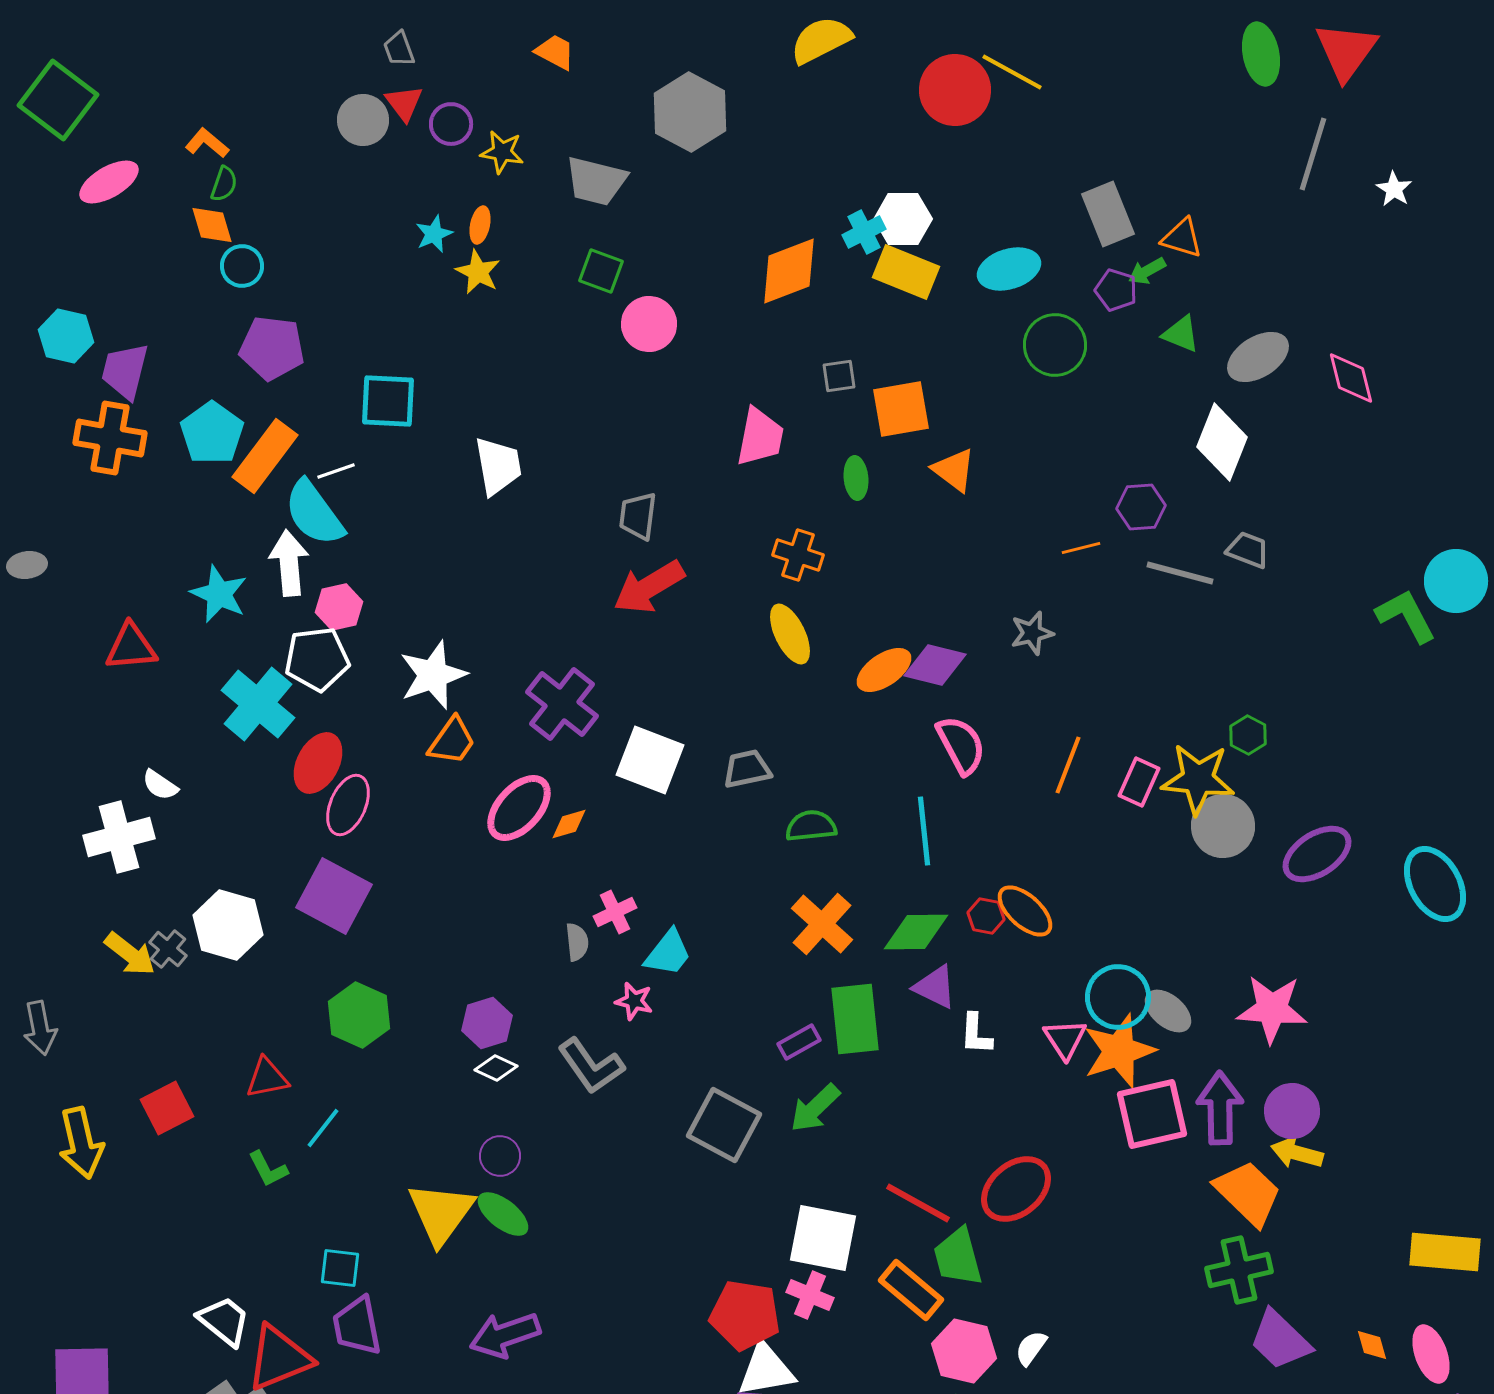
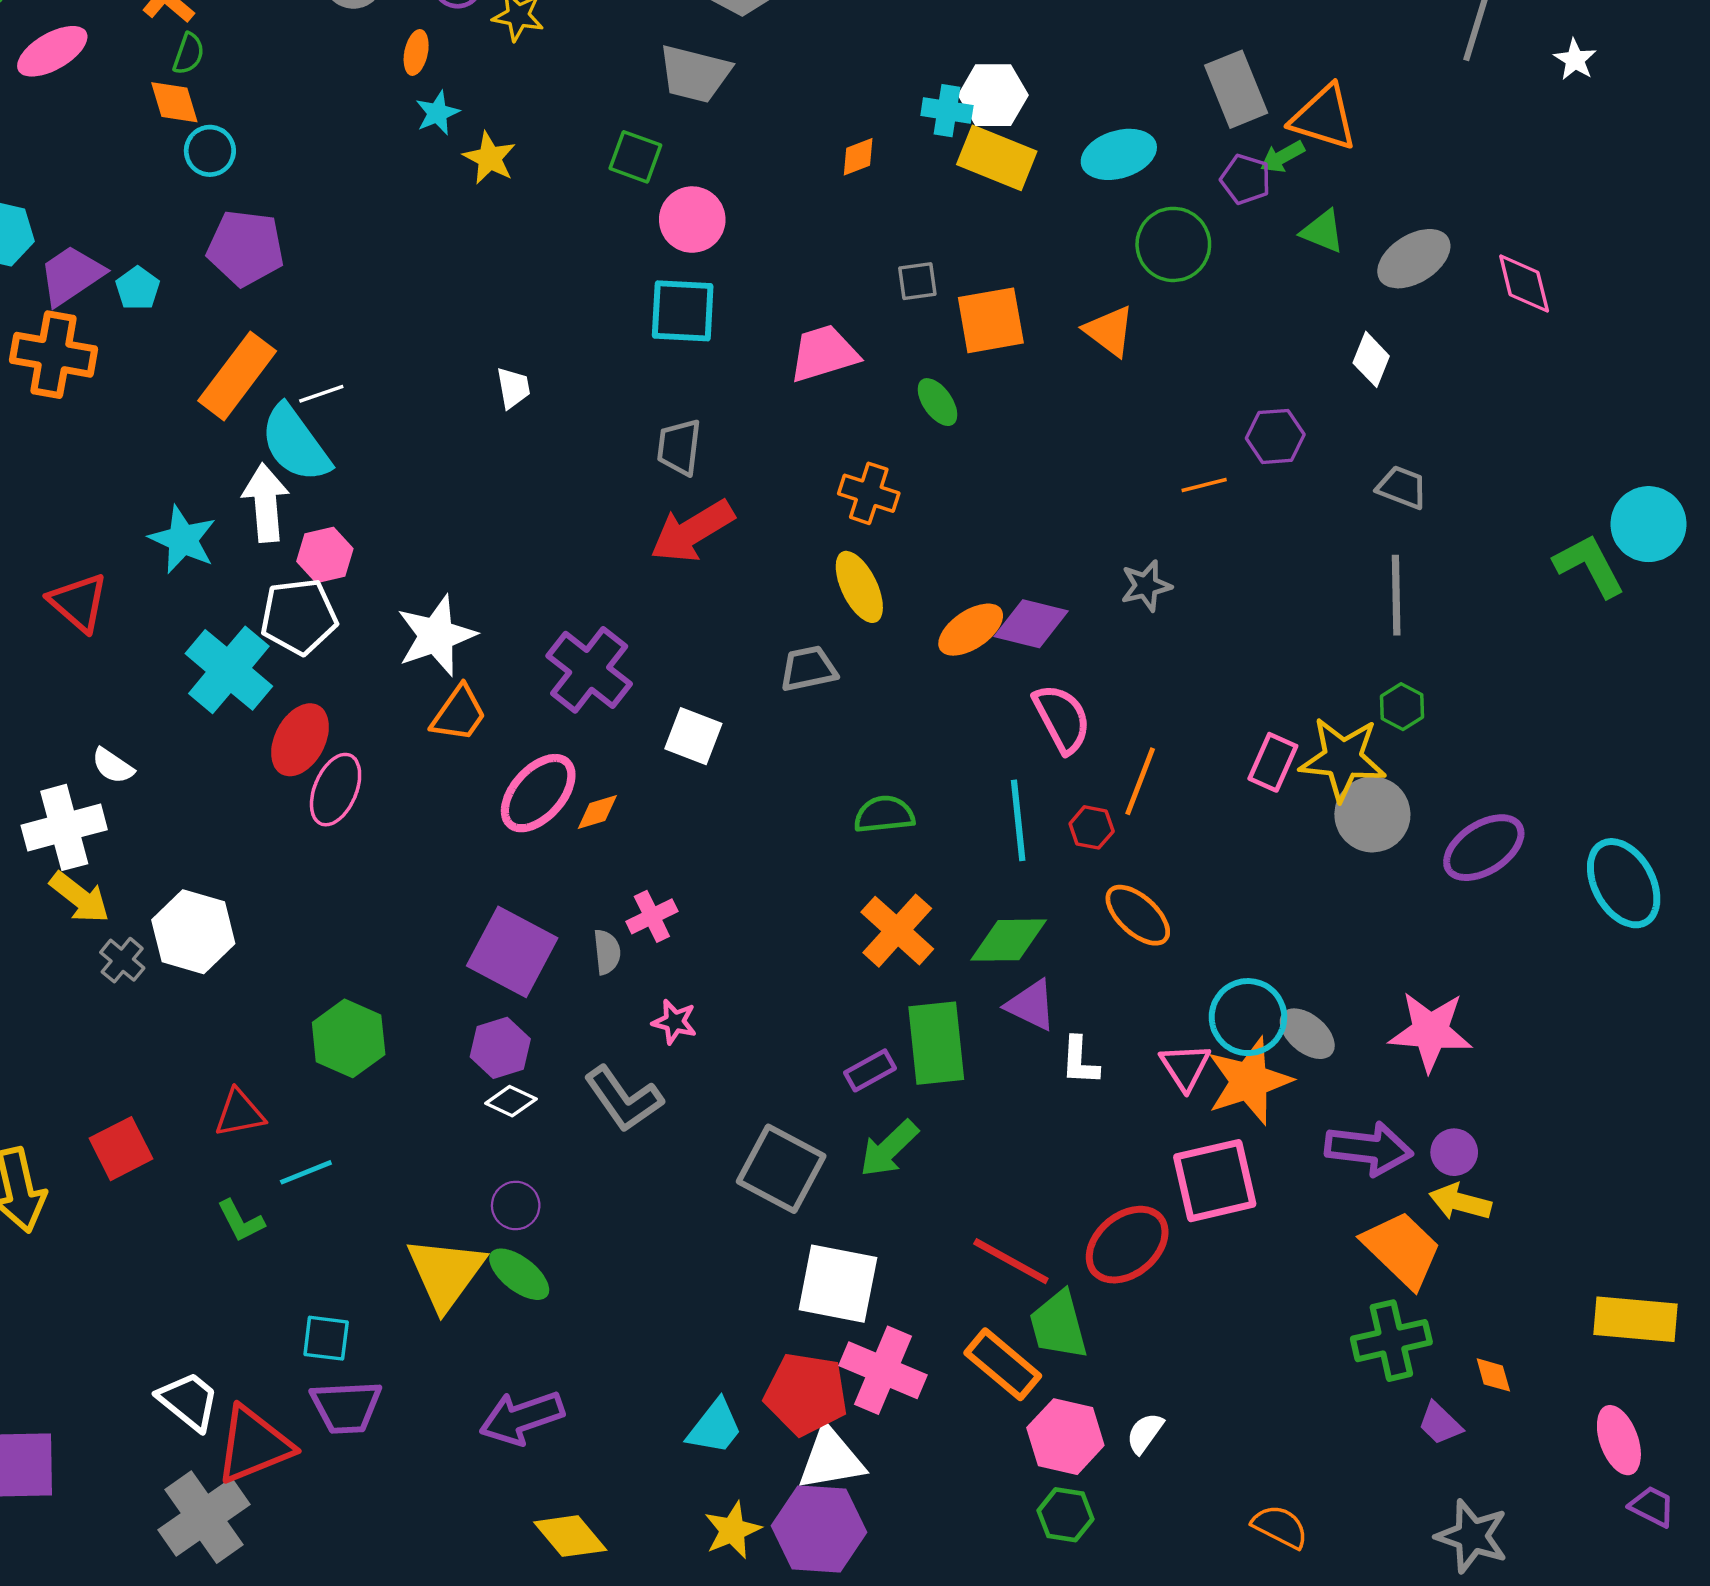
gray trapezoid: (596, 181) -> (695, 74), moved
orange ellipse: (480, 225) -> (416, 52), moved
cyan cross: (864, 232) -> (947, 111), turned 36
orange triangle: (1182, 238) -> (1324, 118), size x1.4
orange diamond: (789, 271) -> (858, 157), size x0.5
purple trapezoid: (125, 371) -> (71, 275), turned 42
cyan square: (388, 401) -> (683, 311), moved
cyan pentagon: (212, 433) -> (138, 288), moved, size x0.6
pink trapezoid: (760, 437) -> (824, 353), turned -118
white diamond: (1222, 442) -> (1371, 359), size x0.6
white trapezoid: (498, 466) -> (513, 388), size x0.6
orange triangle: (954, 470) -> (1109, 331), moved
green ellipse: (856, 478) -> (938, 402), turned -30
gray line: (1180, 573) -> (1396, 595), moved, turned 74
red triangle: (131, 647) -> (78, 602), turned 46
white square: (650, 760) -> (693, 736), size x0.7
orange line: (1068, 765) -> (1140, 781), moved
gray trapezoid: (747, 769) -> (808, 669), moved
purple square: (334, 896) -> (512, 952), moved
red hexagon: (986, 916) -> (1092, 827), moved
cyan trapezoid: (668, 953) -> (715, 1427), moved
yellow arrow: (130, 954) -> (80, 897), moved
purple arrow: (1220, 1108) -> (1369, 1149), turned 98
purple circle: (1292, 1111) -> (1454, 1152), size x0.7
pink square: (1152, 1114) -> (1215, 1181), moved
cyan line: (323, 1128) -> (306, 1172), turned 30
white square: (823, 1238) -> (838, 1284), moved
pink cross: (810, 1295) -> (883, 1370), size x1.5
purple trapezoid: (357, 1326) -> (346, 1407), turned -82
purple trapezoid: (1280, 1340) -> (1440, 1424), size x0.6
orange diamond: (1372, 1345) -> (1493, 1375), moved

